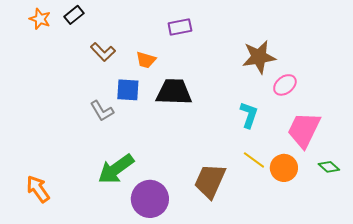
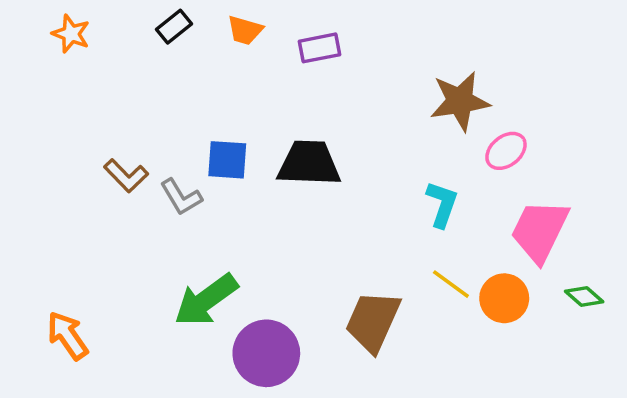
black rectangle: (74, 15) -> (174, 27), moved
brown L-shape: (103, 52) -> (126, 176), moved
orange trapezoid: (146, 60) -> (245, 30), moved

